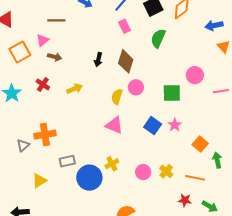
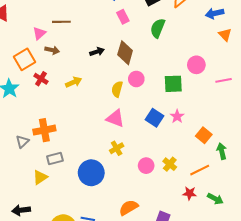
brown line: (56, 20) -> (61, 22), moved
orange square: (20, 52) -> (25, 59), moved
black arrow: (98, 60) -> (97, 52), turned -120
gray rectangle: (67, 161) -> (55, 159), moved
yellow cross: (112, 164) -> (117, 148), moved
orange line: (195, 178) -> (200, 170), turned -36

